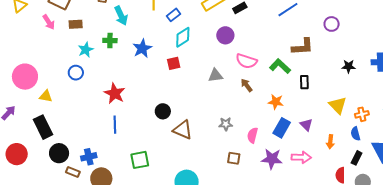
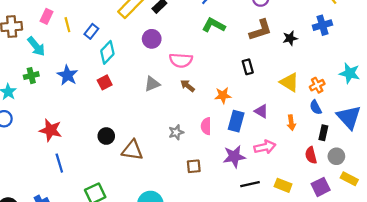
brown L-shape: (303, 47) -> (260, 30), moved
green L-shape: (280, 66) -> (214, 25), moved
pink semicircle: (253, 135) -> (206, 126), moved

